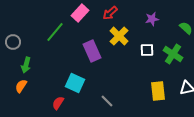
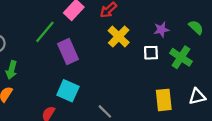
purple star: (152, 19) -> (161, 30), moved
purple rectangle: (92, 51) -> (68, 52), moved

